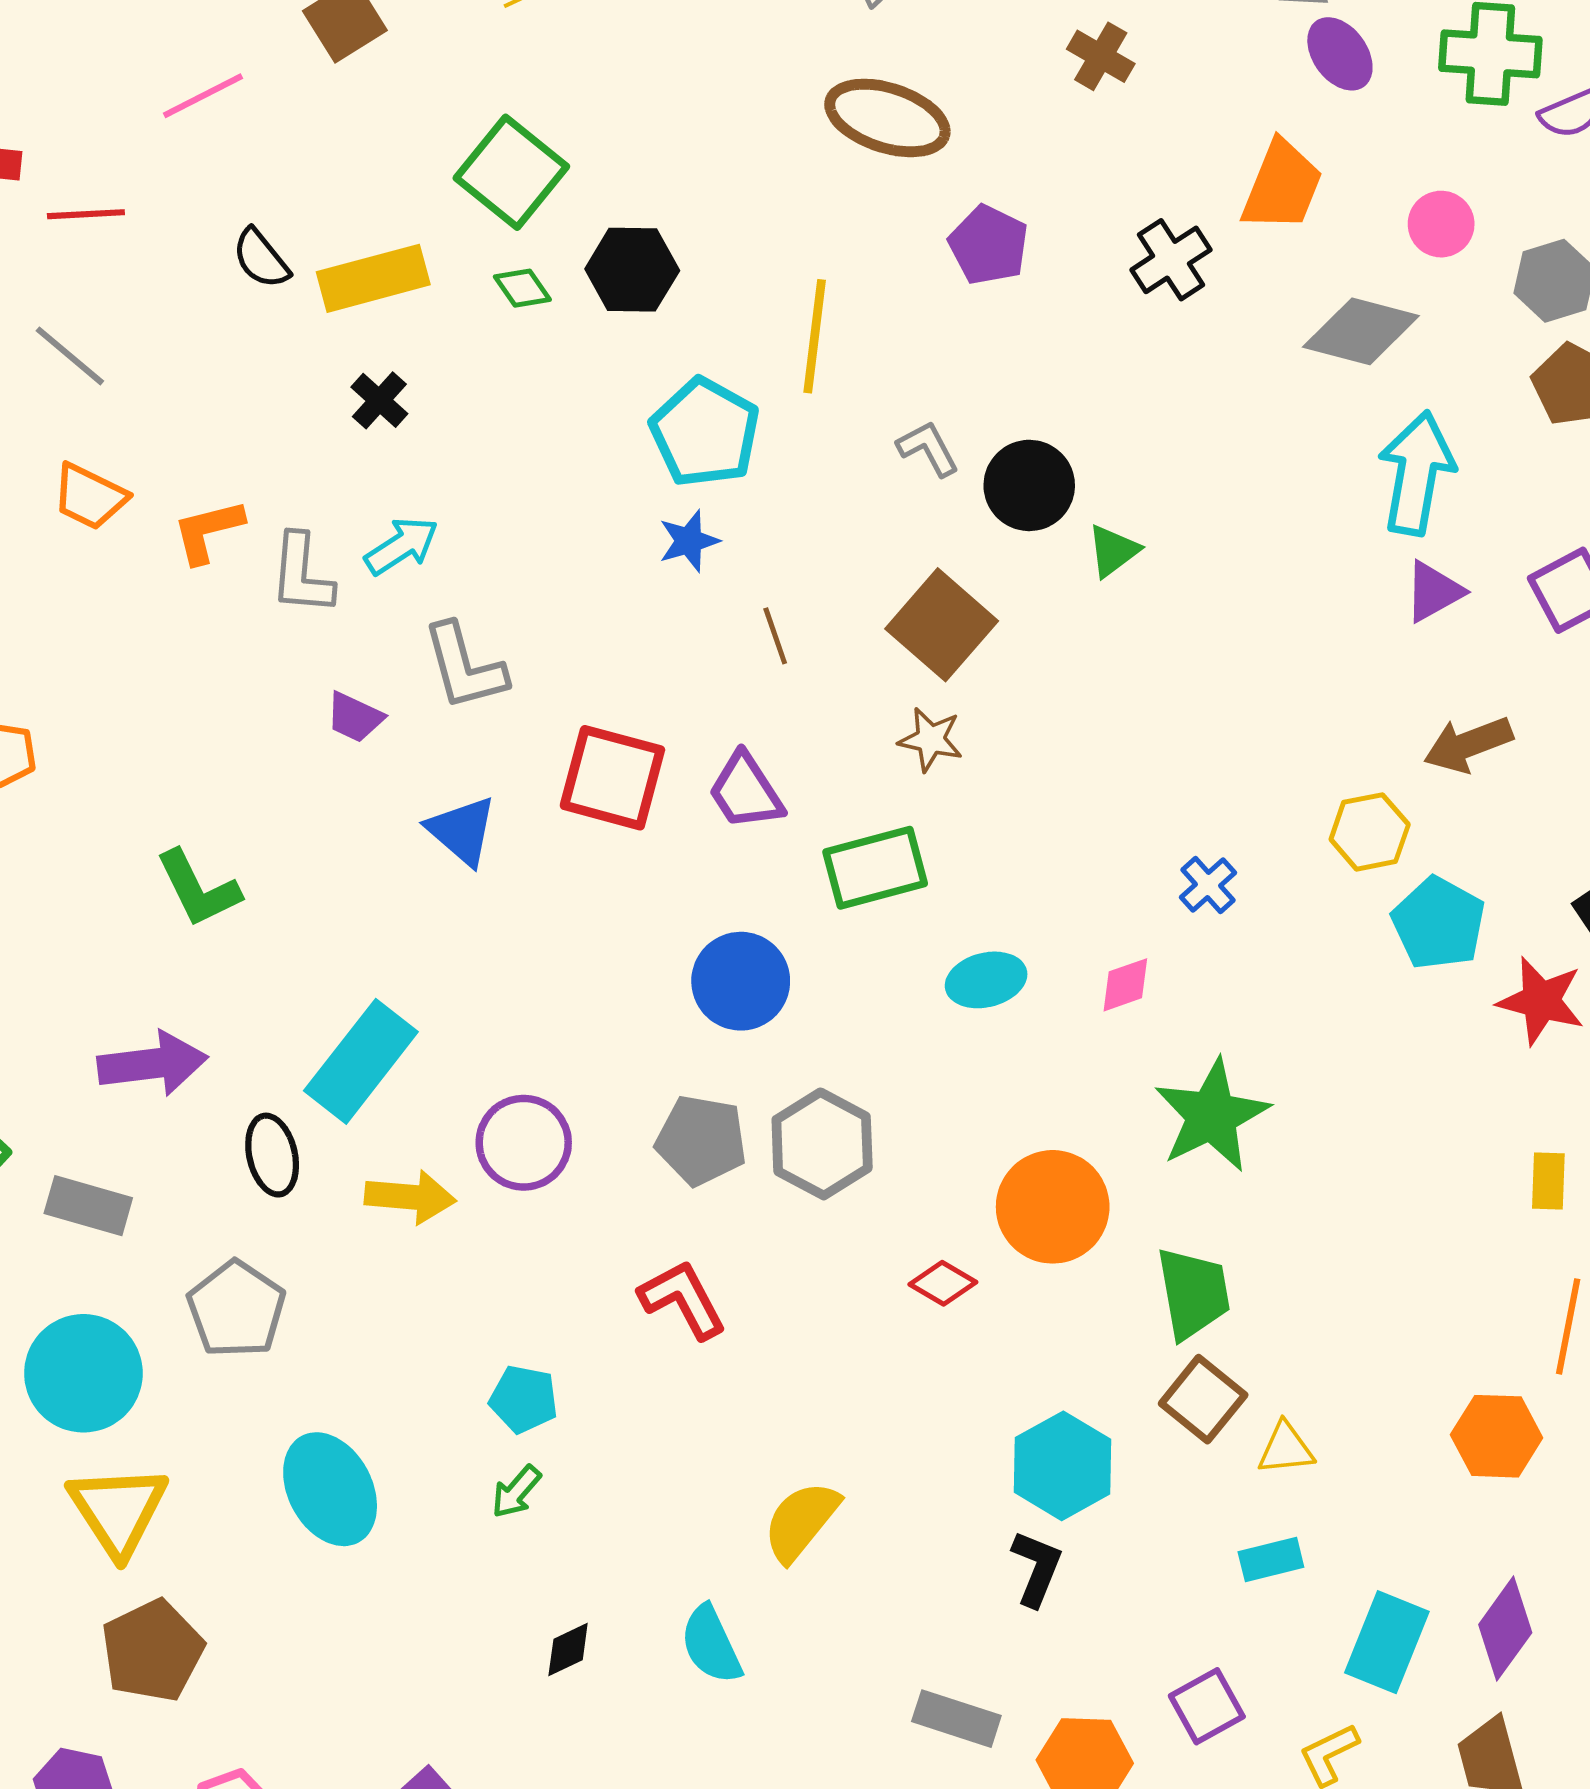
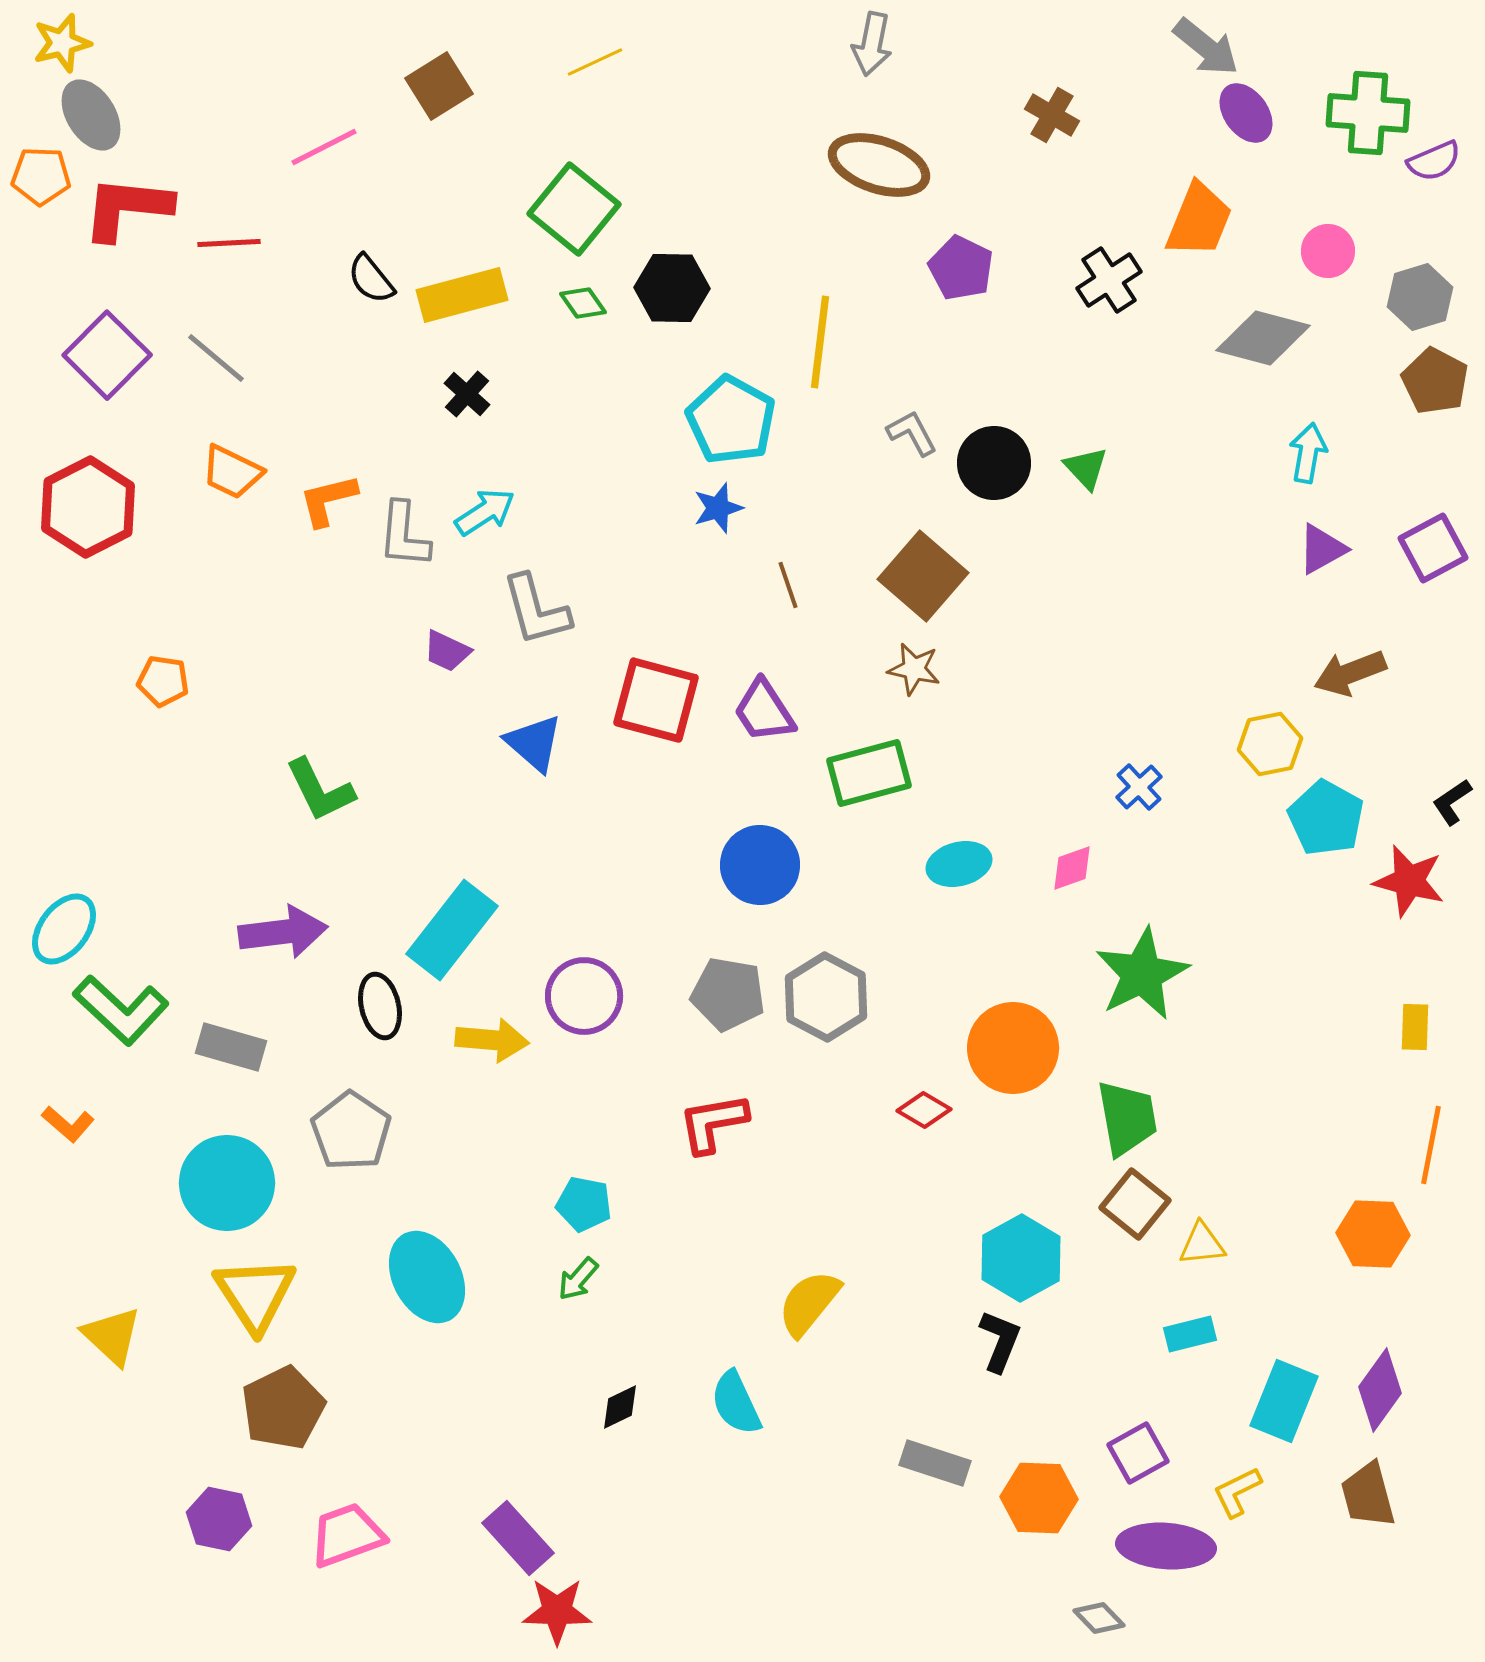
cyan arrow: (1416, 473) -> (1308, 453), size x0.6
green triangle: (1113, 551) -> (1086, 468), moved, turned -36
red L-shape: (683, 1299) -> (713, 1123), turned -72

